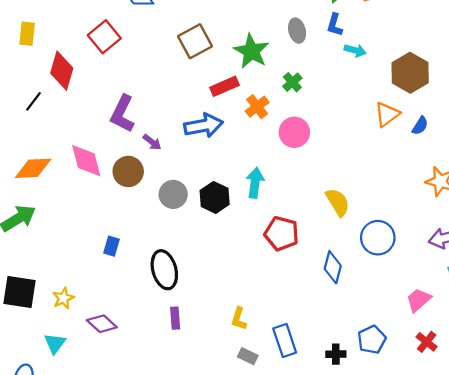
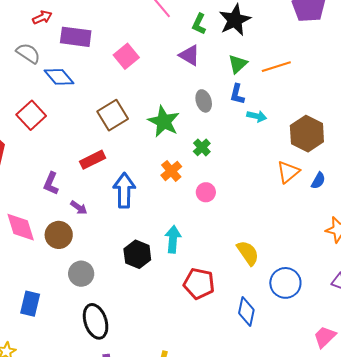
red rectangle: (225, 86) -> (93, 160), moved
purple L-shape: (122, 114) -> (51, 183), size x0.7
blue arrow: (204, 126) -> (124, 190), turned -76
pink circle: (294, 132) -> (206, 192), size x0.7
gray circle: (173, 194) -> (81, 274), moved
blue rectangle: (112, 246) -> (30, 304), moved, size x1.4

